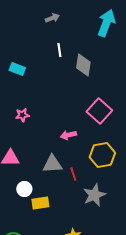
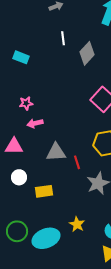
gray diamond: (83, 65) -> (87, 53), turned 35
pink arrow: (68, 135) -> (35, 123), moved
white circle: (24, 189) -> (19, 177), moved

